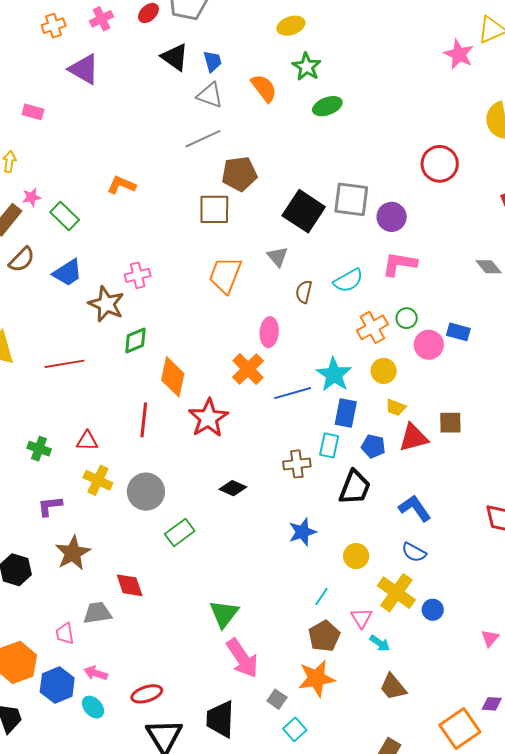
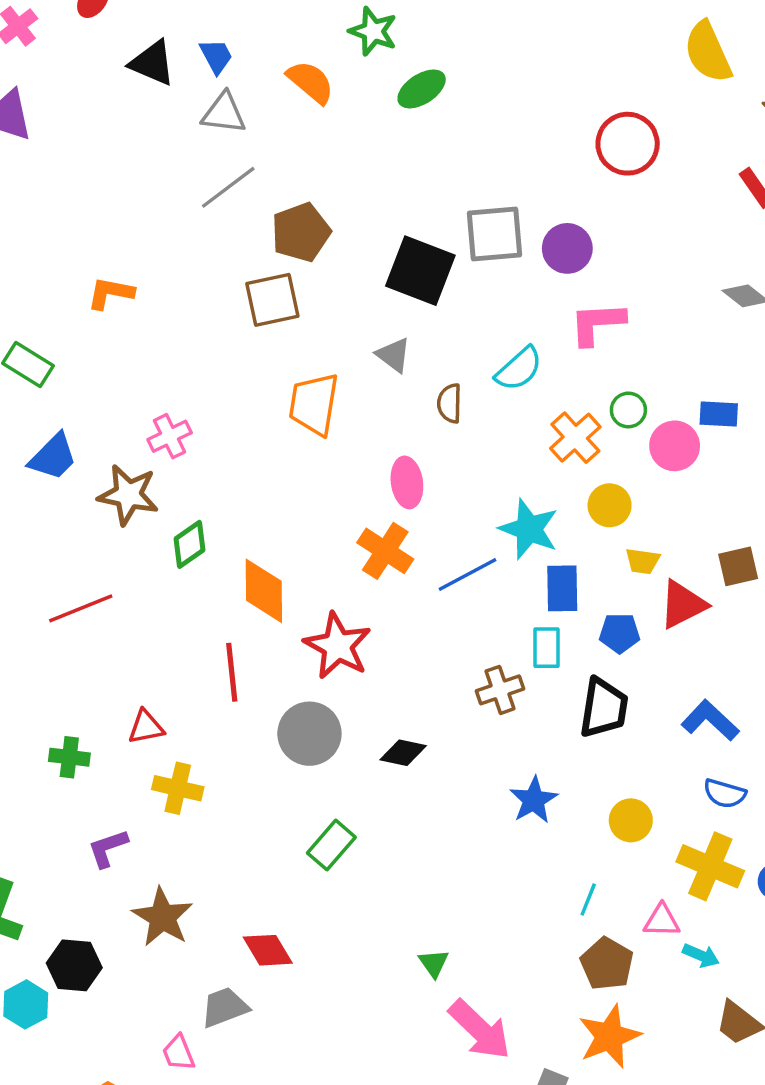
gray circle: (146, 492) -> (309, 734), moved
green triangle: (224, 614) -> (434, 963), size x0.6
pink triangle: (361, 618) -> (662, 921), turned -45

